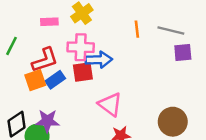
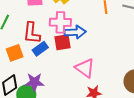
red L-shape: (45, 60) -> (32, 33), turned 115
orange square: (35, 80) -> (15, 53), moved

